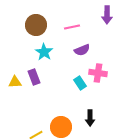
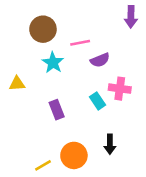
pink line: (72, 27) -> (80, 43), moved
purple rectangle: (34, 77) -> (57, 110), moved
yellow triangle: (15, 82) -> (17, 84), moved

